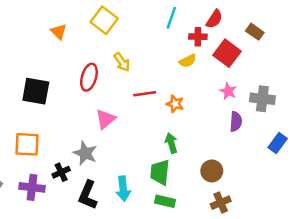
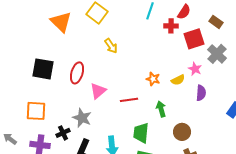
orange triangle: (59, 32) -> (61, 22), size x1.6
red square: (227, 53) -> (194, 39), turned 35
yellow semicircle: (188, 61) -> (178, 80), moved
red ellipse: (89, 77) -> (77, 73), moved
red line: (145, 94) -> (129, 100), moved
gray cross: (262, 99) -> (217, 54), moved, turned 36
green arrow: (171, 143) -> (161, 109), moved

